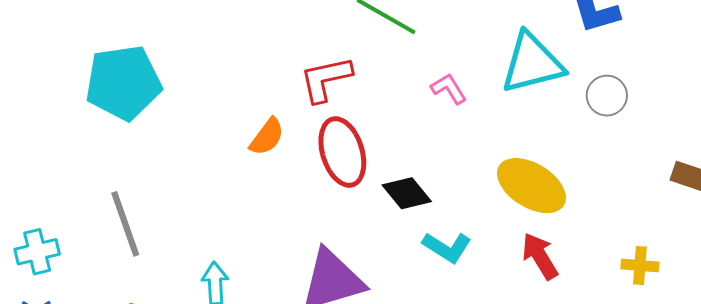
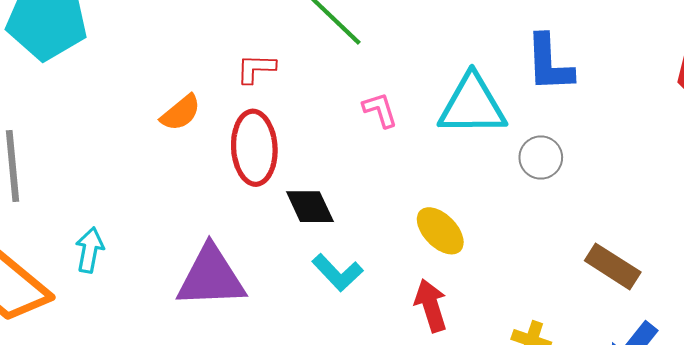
red L-shape: (326, 79) -> (256, 68), size x0.7
yellow ellipse: (531, 186) -> (440, 231), size x0.7

